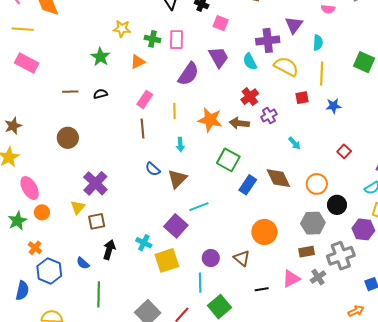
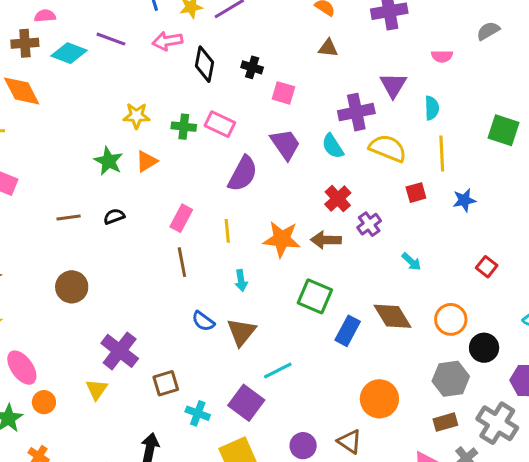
pink rectangle: (177, 40) -> (220, 124), turned -60
orange triangle: (138, 62) -> (147, 161), moved
brown square: (97, 221) -> (166, 383), moved
cyan cross: (144, 243) -> (198, 413), moved
gray cross: (341, 256) -> (497, 423), turned -32

